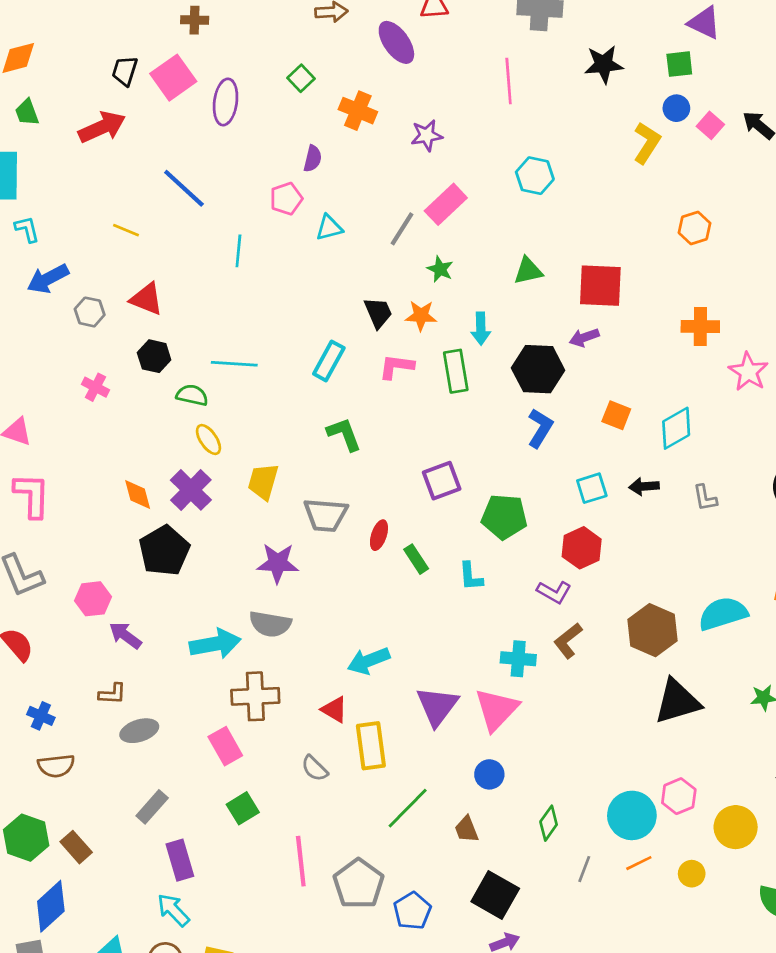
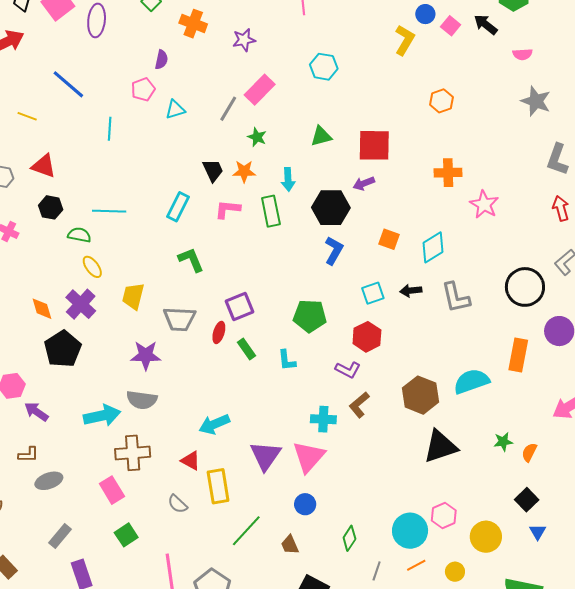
purple square: (442, 481) -> (240, 306), moved
gray L-shape: (705, 498) -> (456, 297), size x1.6

